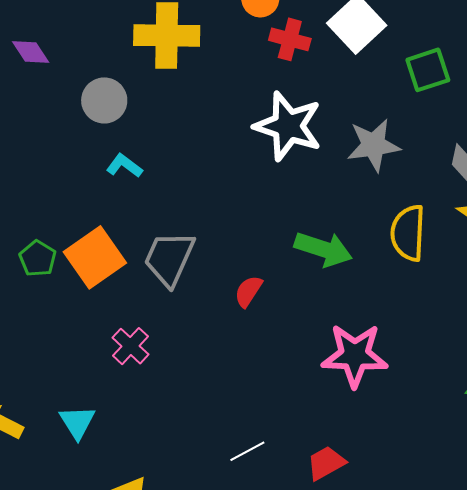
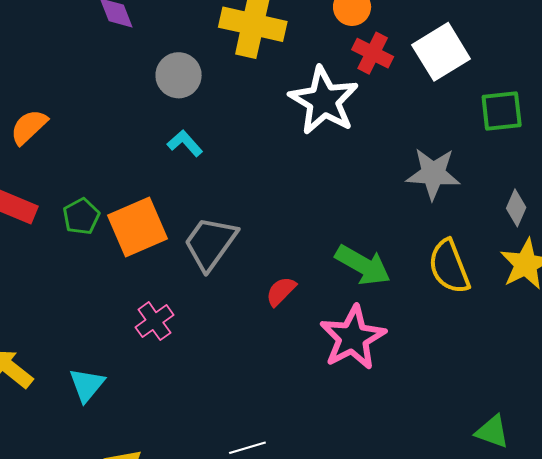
white star: (288, 126) -> (324, 101), moved
yellow semicircle: (408, 233) -> (449, 267), turned -36
pink star: (355, 355) -> (353, 338), moved, turned 30

